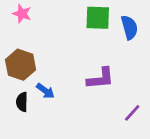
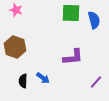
blue arrow: (45, 91) -> (43, 78), moved
black semicircle: (22, 102) -> (23, 81), moved

